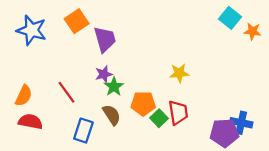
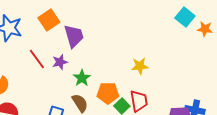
purple star: (104, 74) -> (60, 62), moved
red line: (67, 92) -> (37, 59), moved

